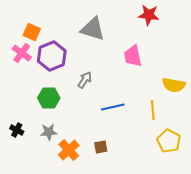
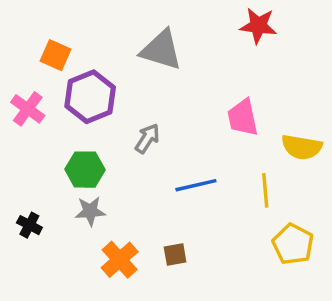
pink cross: (22, 53) -> (28, 109), moved
pink trapezoid: (133, 56) -> (243, 118), moved
gray star: (49, 132) -> (90, 211), moved

